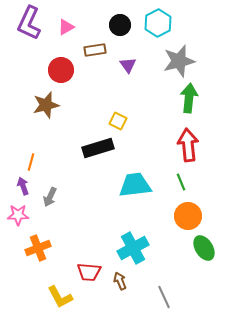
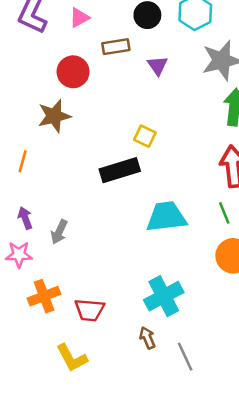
orange line: (31, 162) -> (23, 161), moved
red trapezoid: (89, 272) -> (89, 310), moved
gray line: (164, 297) -> (185, 357), moved

